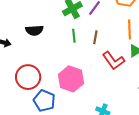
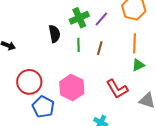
black semicircle: (34, 30) -> (54, 34), moved, turned -102
red L-shape: (114, 61) -> (117, 89), moved

